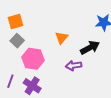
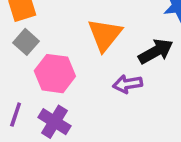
orange triangle: (62, 38) -> (105, 35), size x1.5

